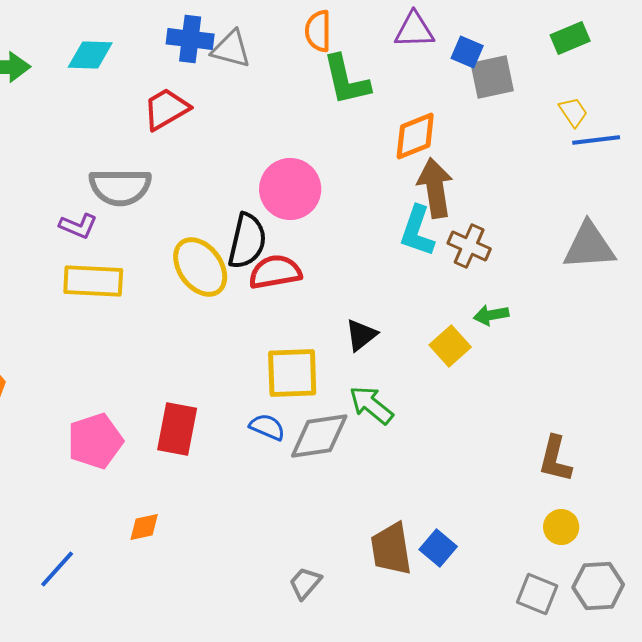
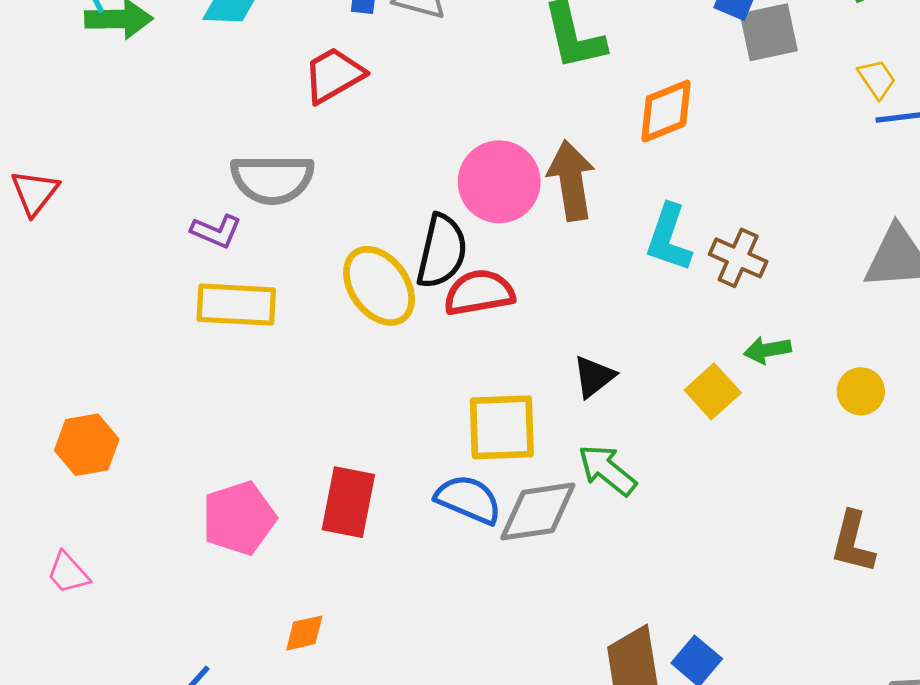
brown arrow: (435, 188) -> (571, 180), moved
blue semicircle: (267, 427) -> (468, 499), size x1.4
yellow circle: (561, 527) -> (861, 391), moved

